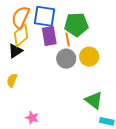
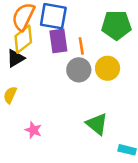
green pentagon: (76, 25) -> (116, 25), moved
green triangle: (94, 100) -> (97, 124), moved
pink star: (32, 118) -> (33, 130), moved

